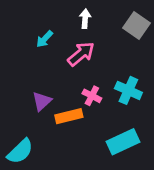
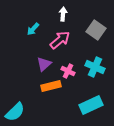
gray square: (137, 25) -> (96, 30), moved
purple triangle: (42, 101) -> (44, 64), moved

